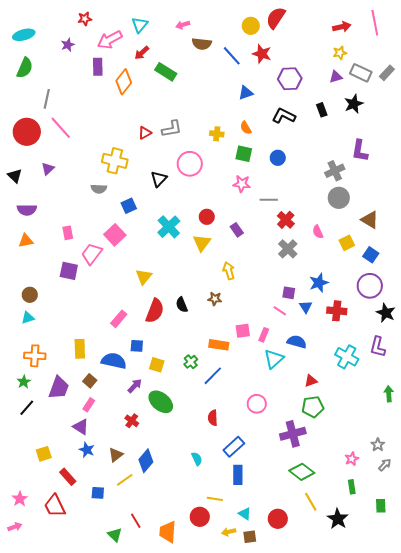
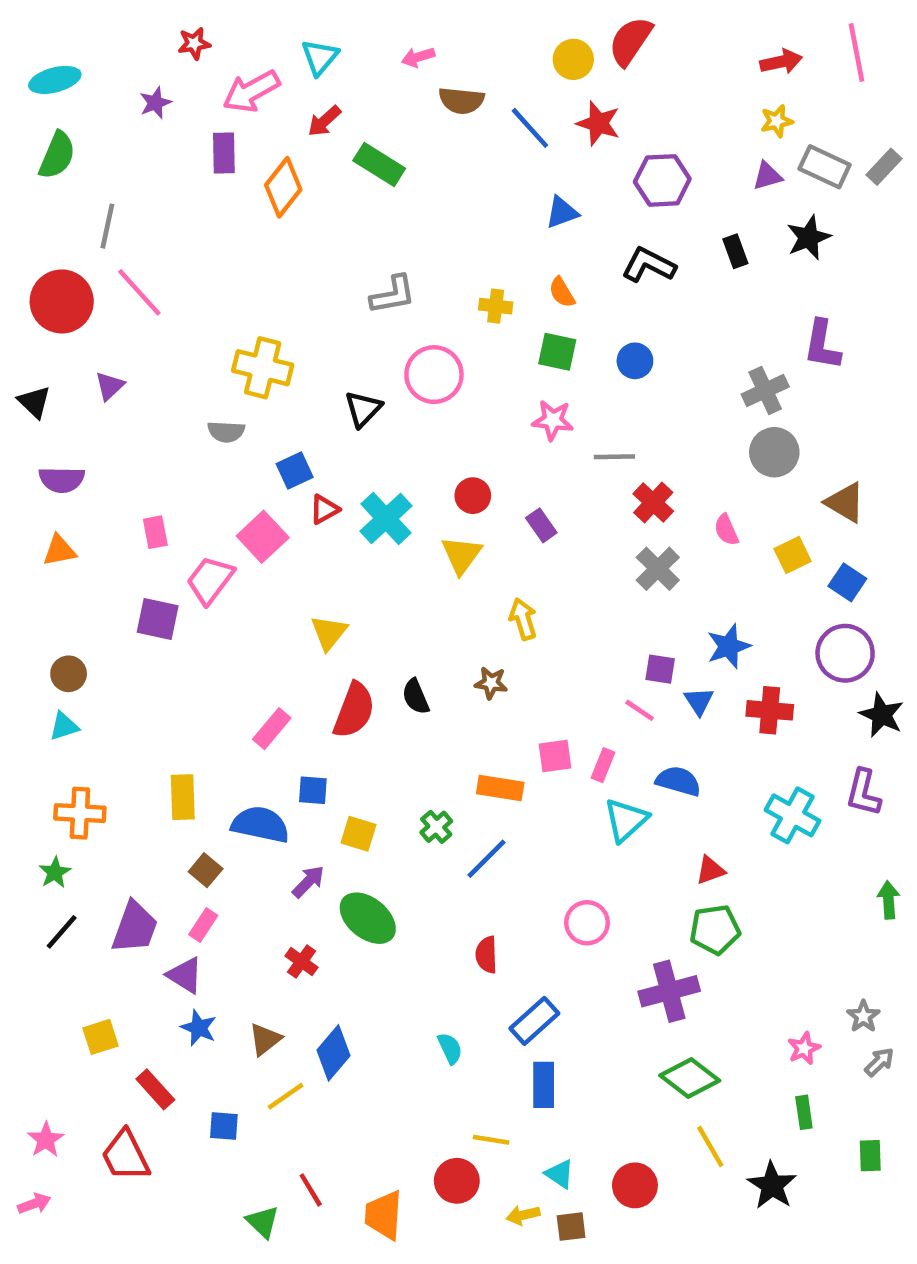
red triangle: (145, 133) -> (324, 509), moved
purple trapezoid: (59, 388) -> (135, 927), moved

